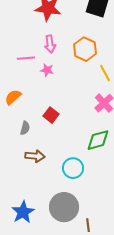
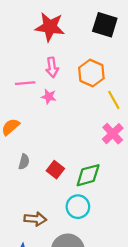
red square: (51, 115) -> (55, 170), moved
green diamond: (98, 140) -> (88, 175), moved
brown arrow: (35, 156) -> (35, 219), moved

